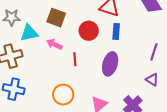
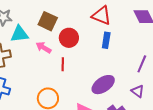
red circle: (89, 31) -> (69, 38), moved
purple ellipse: (110, 64) -> (103, 85), moved, turned 35

